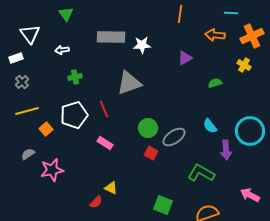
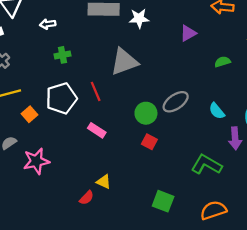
gray ellipse: (174, 137) -> (176, 102), moved

